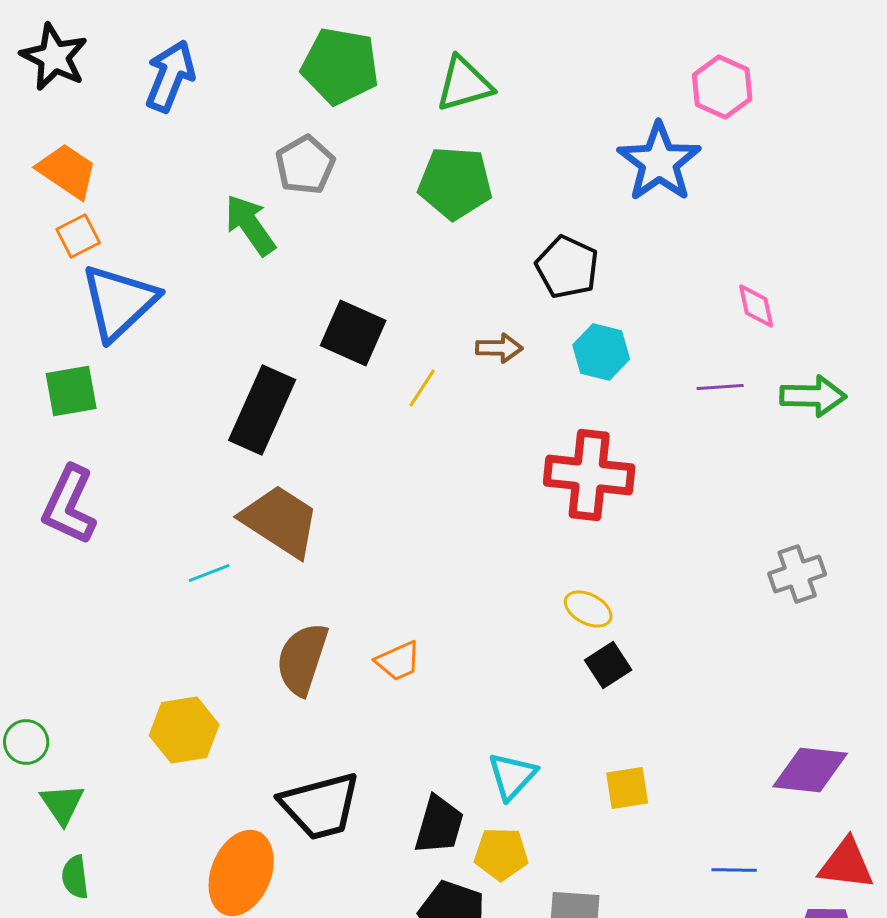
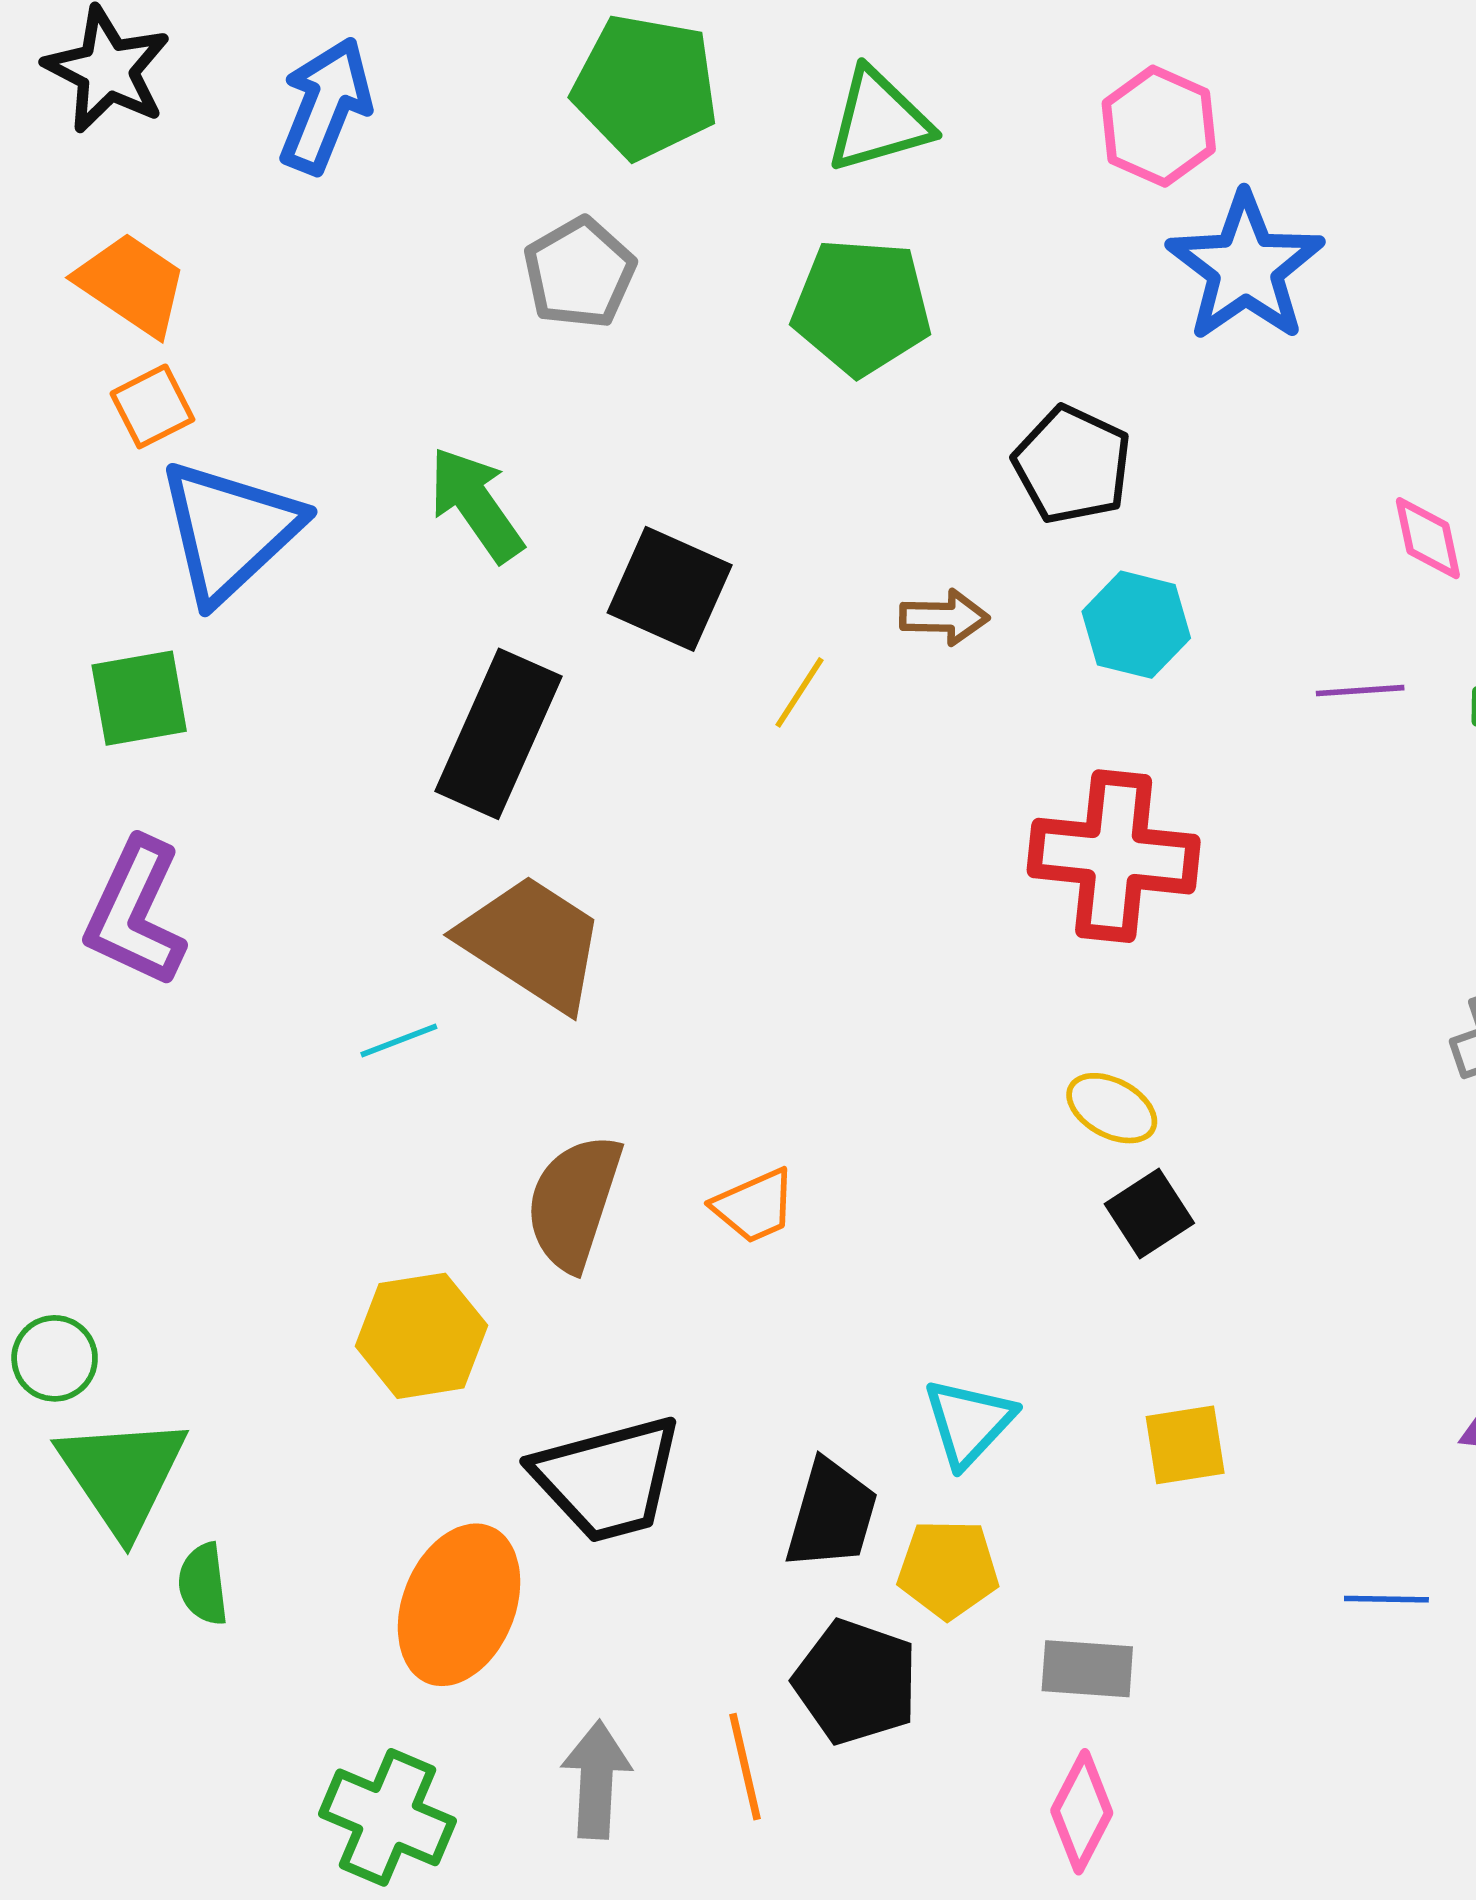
pink hexagon: (722, 87) -> (1159, 126), moved
green arrow: (250, 225) -> (476, 504), moved
yellow hexagon: (184, 730) -> (421, 1336), moved
green triangle: (62, 804) -> (122, 1475), size x1.6
green semicircle: (75, 877) -> (203, 1584), moved

